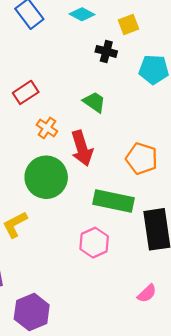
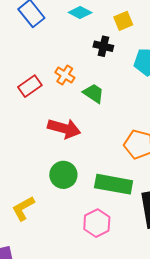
orange cross: (47, 128) -> (65, 75), moved
red arrow: (82, 148) -> (64, 128), moved, turned -56
green circle: (46, 177) -> (63, 175), moved, size x0.7

